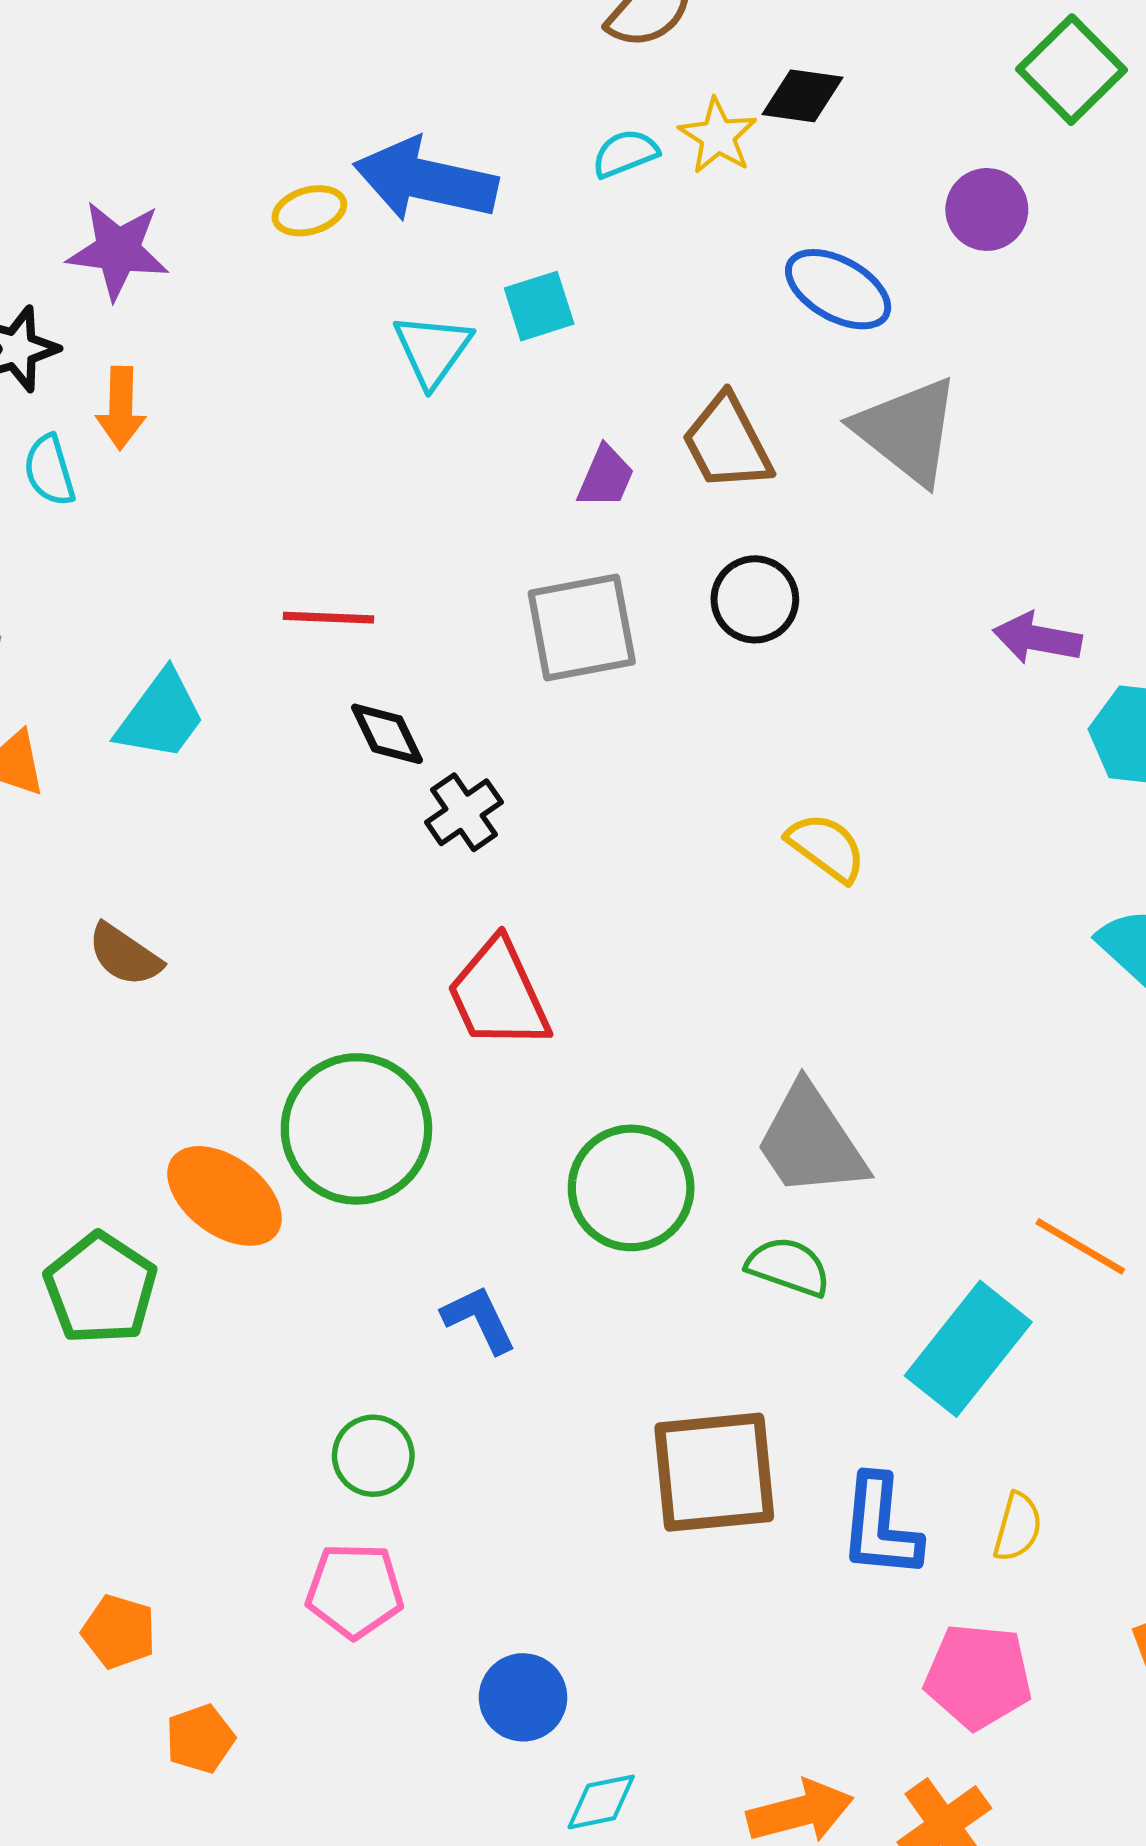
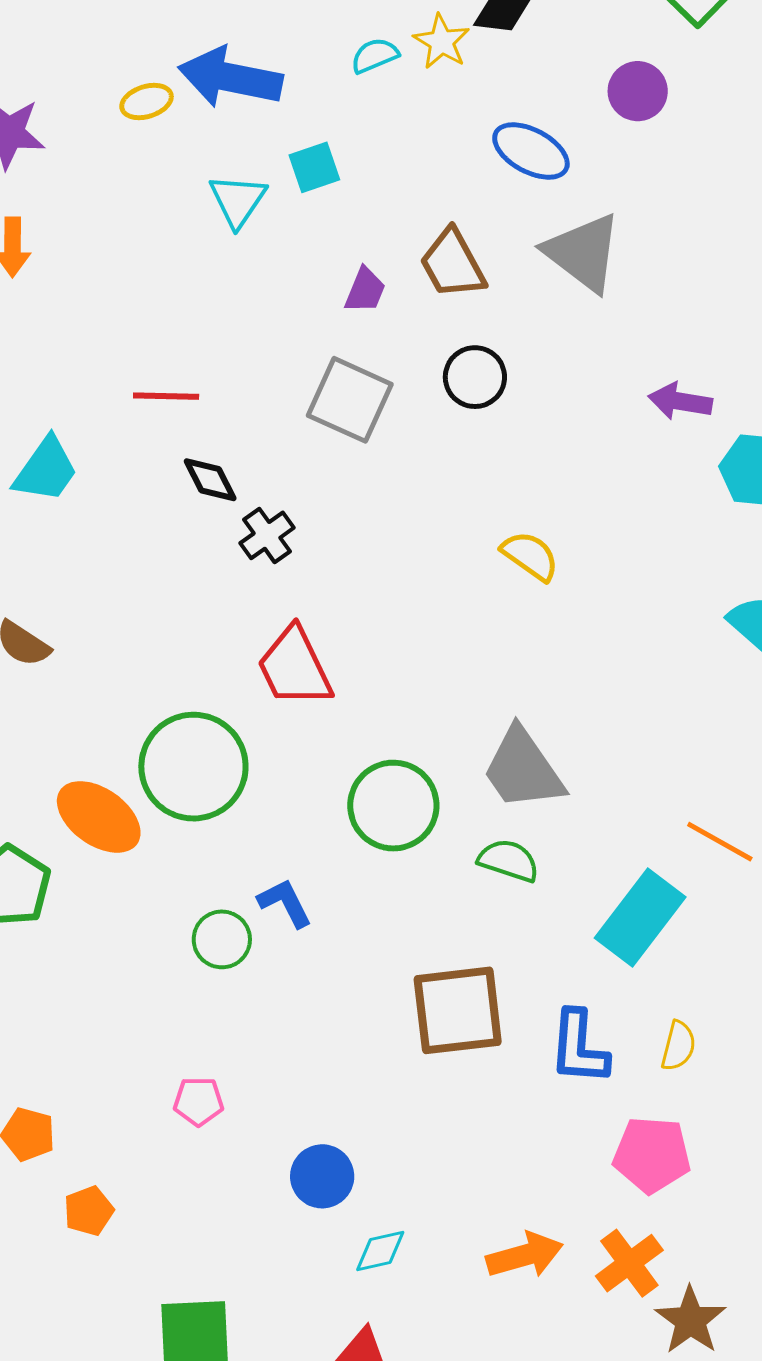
gray square: (582, 627) -> (350, 400), turned 36
green circle: (373, 1456) -> (222, 939), moved
pink pentagon: (355, 1591) -> (199, 1101), size x0.7

